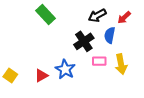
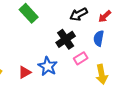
blue semicircle: (110, 35) -> (99, 38), moved
pink rectangle: (99, 61) -> (81, 58), turned -32
yellow arrow: (121, 64) -> (102, 74), moved

